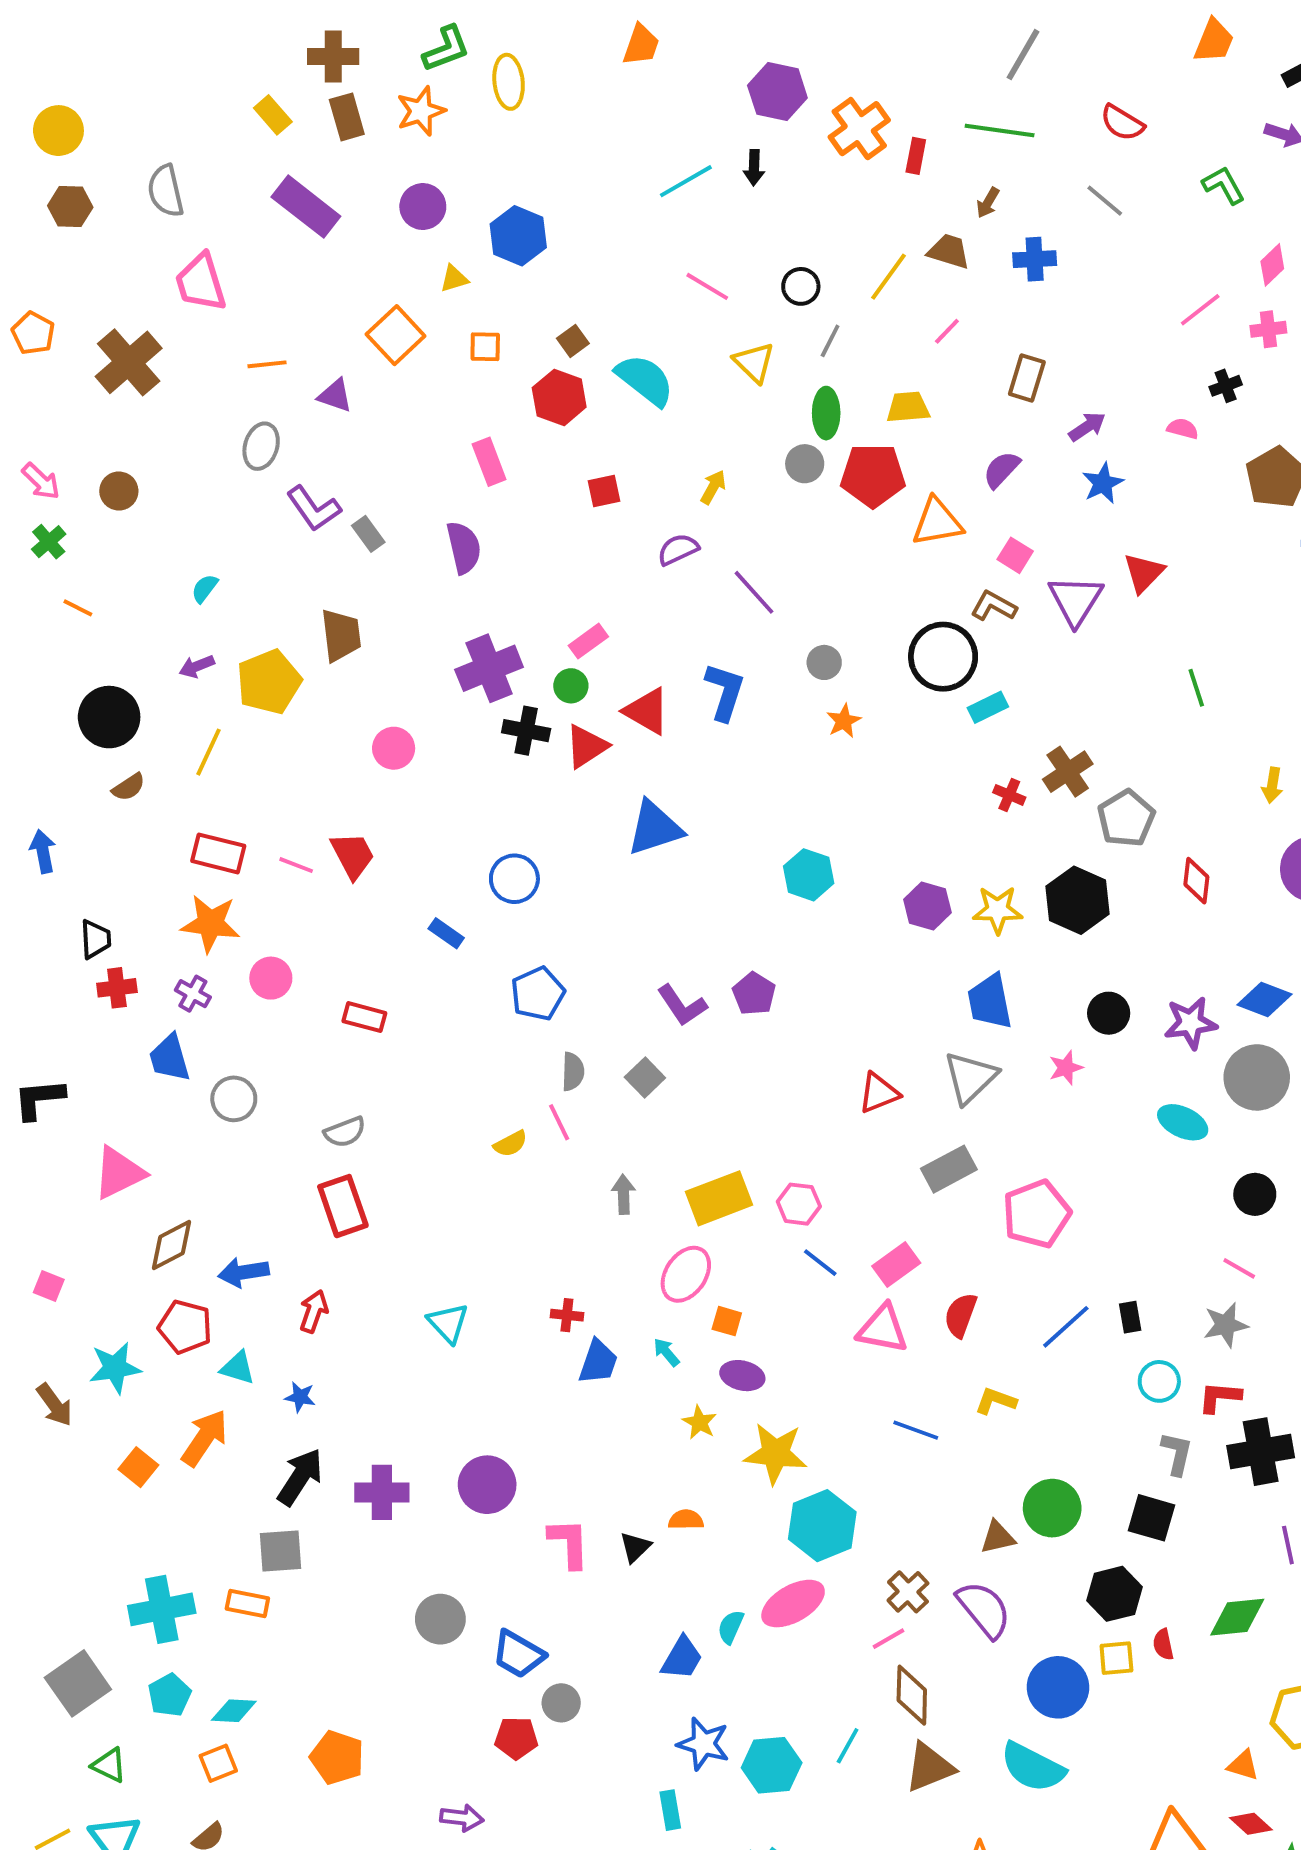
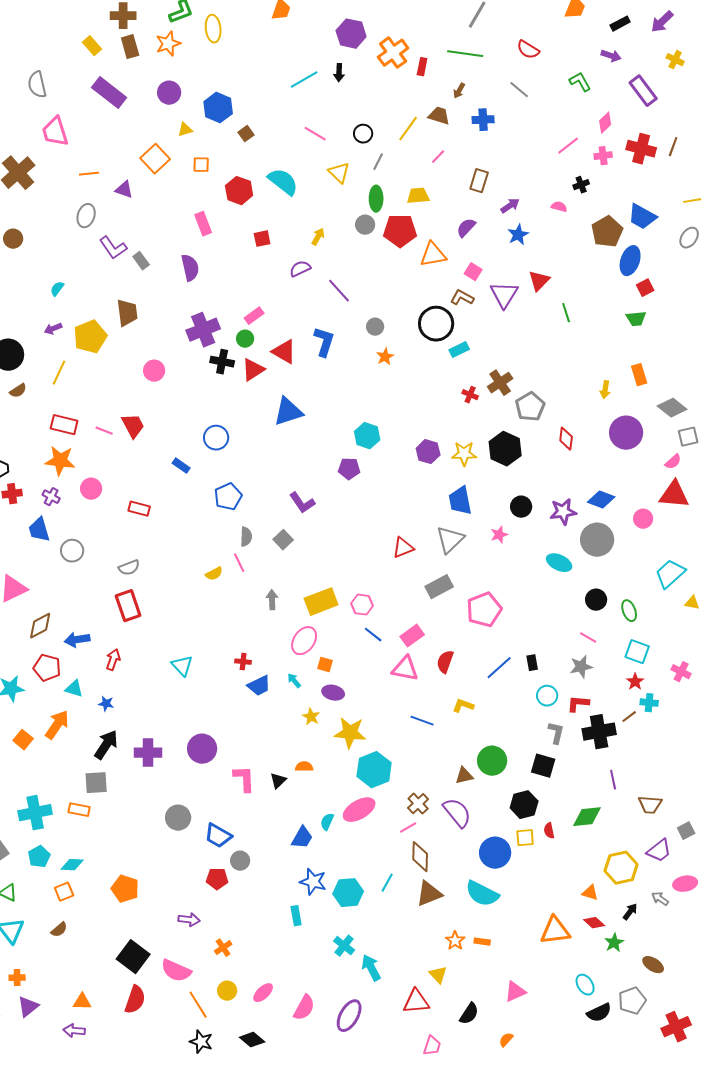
brown square: (573, 341) -> (246, 134), moved
green line: (1196, 688) -> (566, 313), moved
purple pentagon: (754, 994) -> (349, 469), moved, turned -30
blue trapezoid: (598, 1362) -> (259, 686), turned 45

